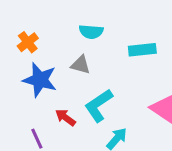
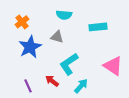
blue star: (40, 80) -> (30, 47), turned 30
red arrow: (65, 118) -> (52, 81), moved

